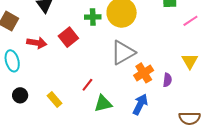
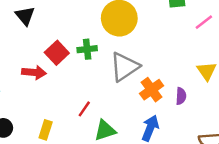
green cross: (93, 17) -> (87, 49), moved
red arrow: (37, 43) -> (34, 72), moved
yellow rectangle: (55, 99) -> (46, 130), turned 63

